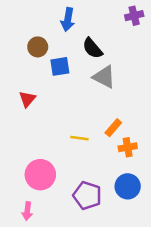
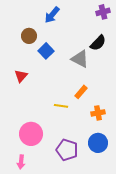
blue arrow: (68, 20) -> (52, 15), turned 30
black semicircle: (92, 48) -> (98, 43), moved, turned -96
blue square: (60, 66) -> (46, 51), turned -35
orange rectangle: (113, 128) -> (81, 92), moved

